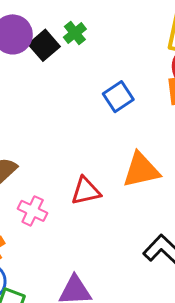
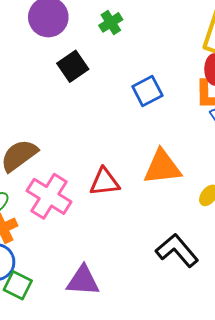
black square: (44, 45) -> (73, 66), moved
pink cross: (33, 211) -> (49, 196), size x1.5

